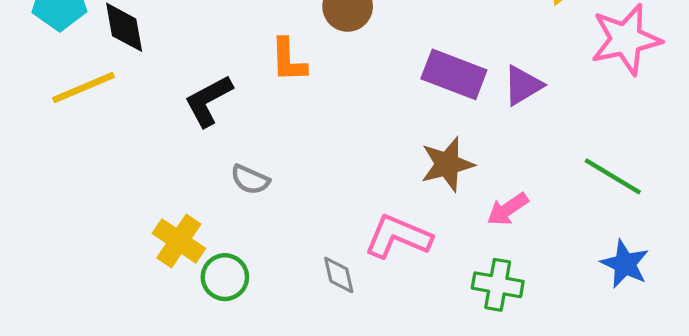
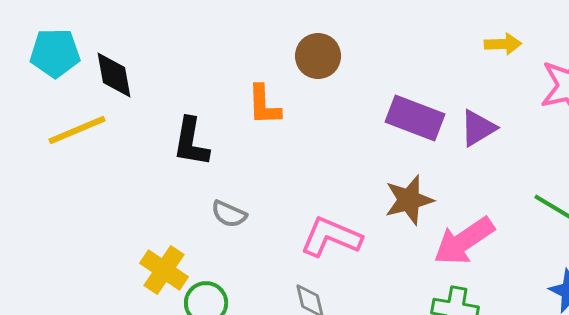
black L-shape: (208, 101) -> (191, 142), turned -52
pink arrow: (508, 209) -> (464, 241), size x1.6
pink L-shape: (398, 237) -> (331, 237), moved

